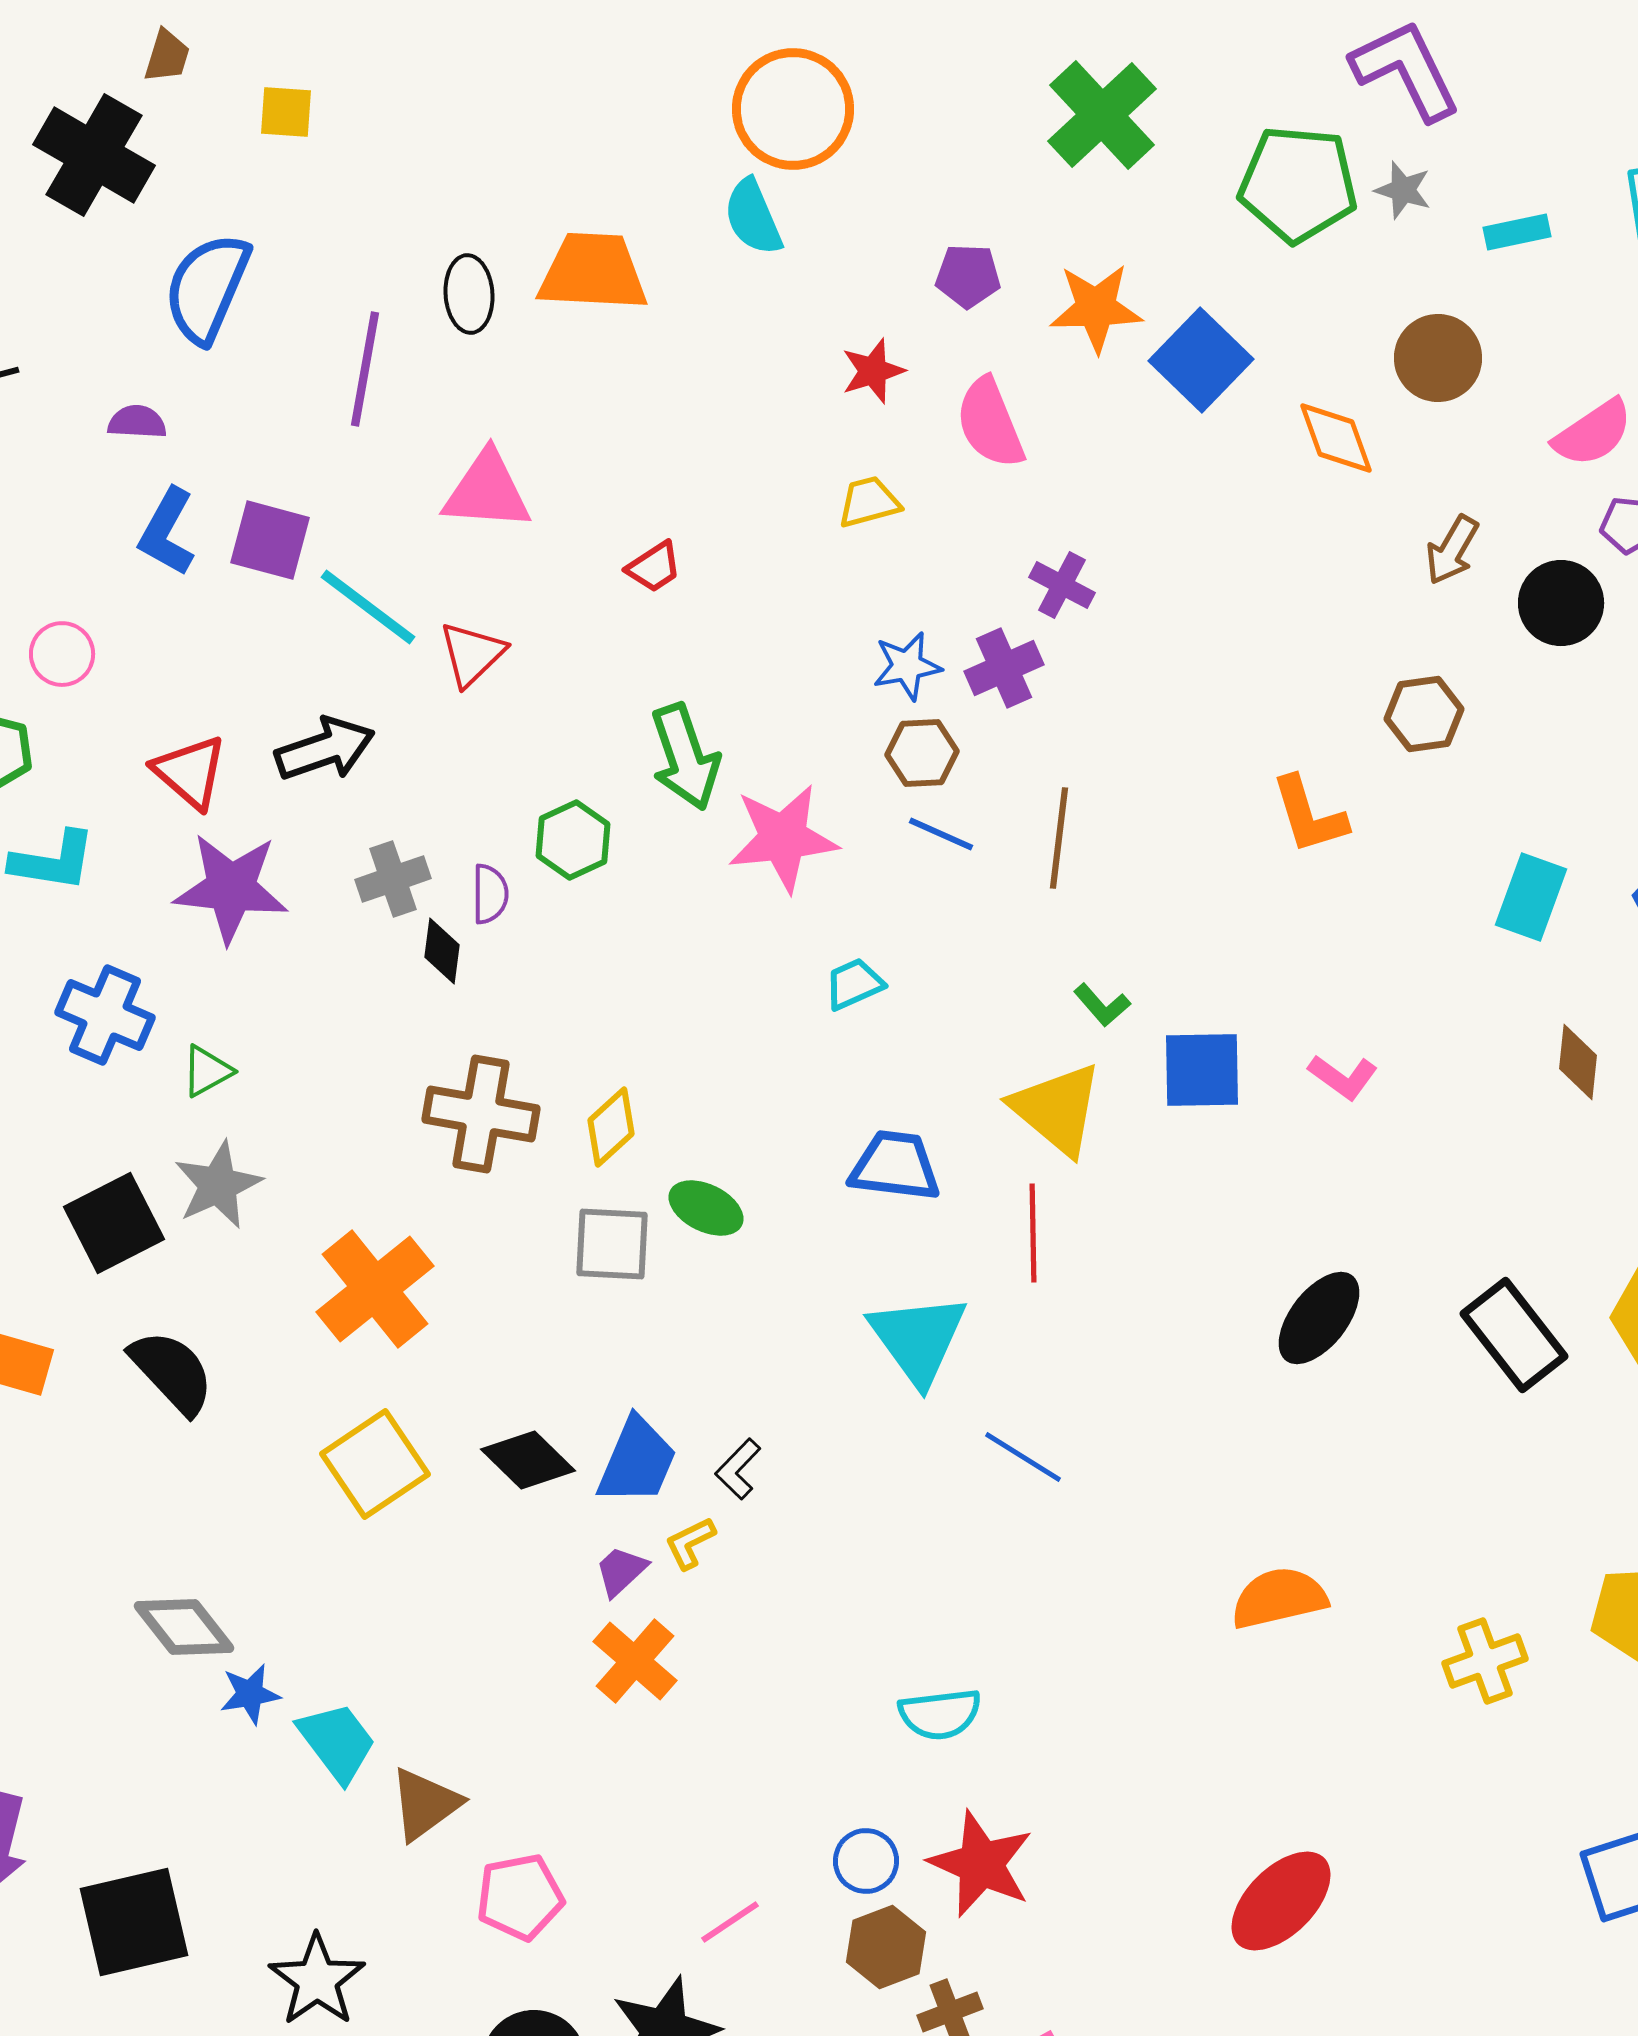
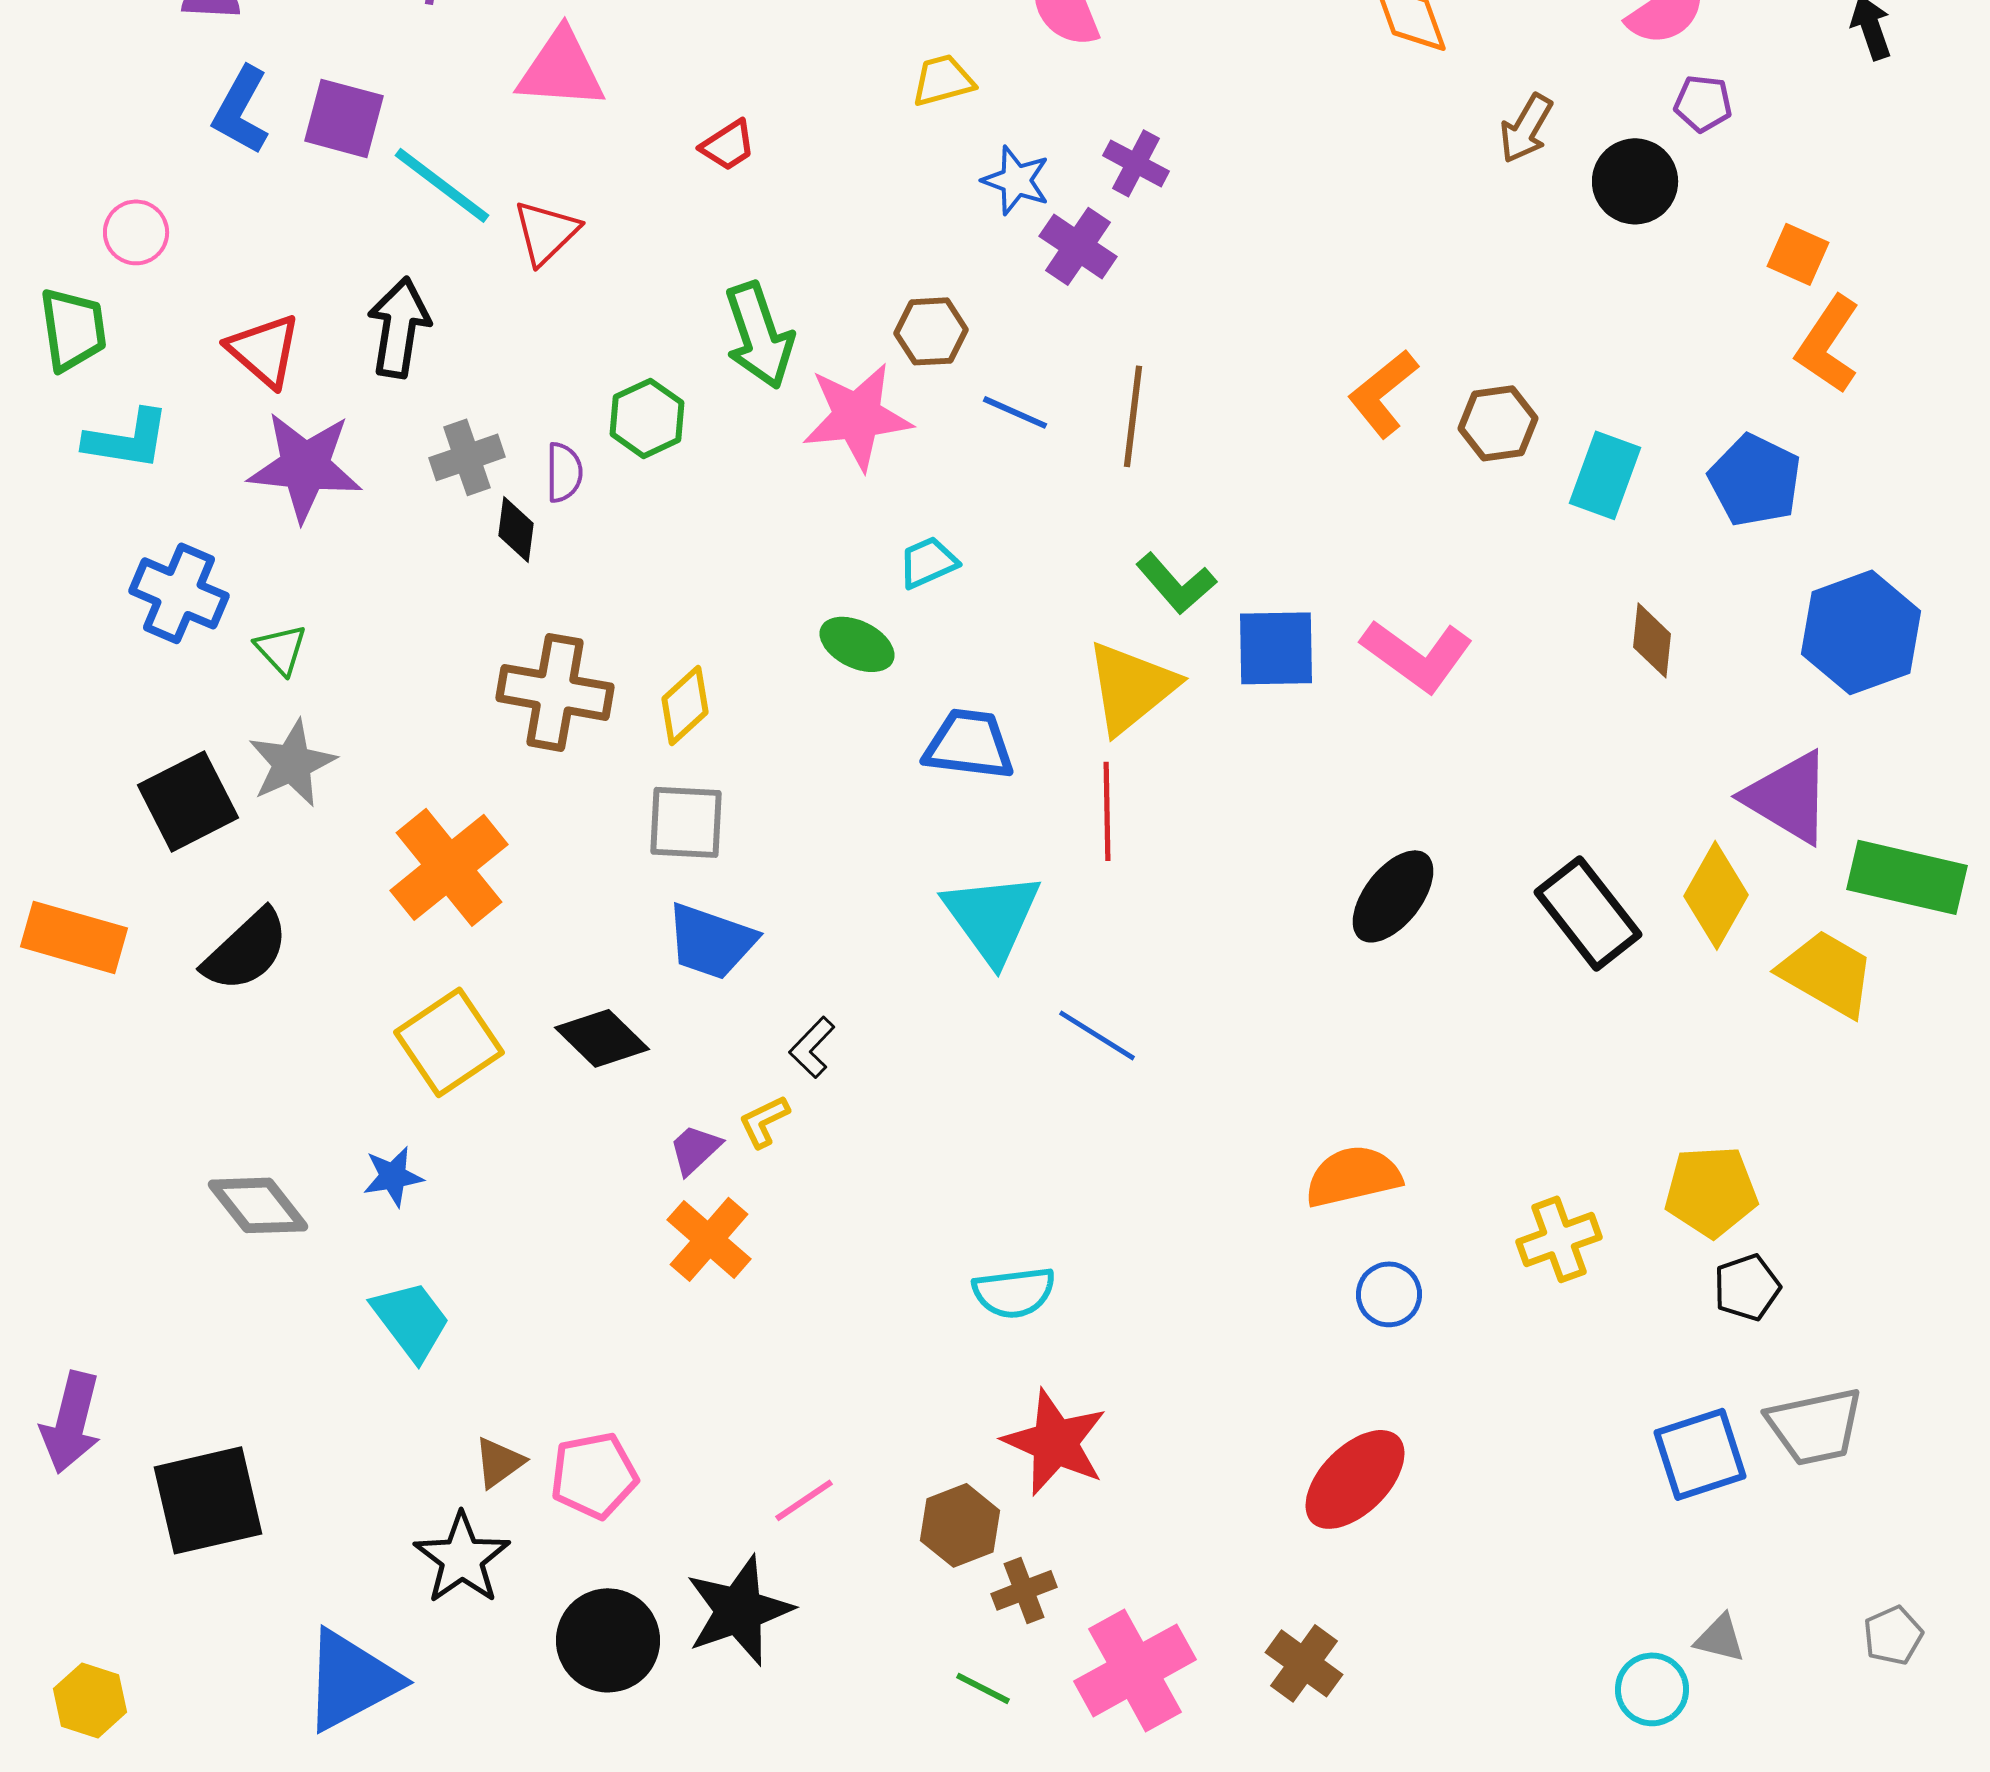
blue star: (907, 666) -> (1016, 180), moved, turned 30
purple cross: (1004, 668) -> (1078, 246), turned -32
brown hexagon: (1424, 714) -> (1498, 423), moved
black arrow: (325, 749) -> (399, 327), turned -62
brown hexagon: (922, 753) -> (931, 331), moved
orange L-shape: (1309, 815) -> (1383, 393), turned 68
green L-shape: (1102, 1005) -> (1176, 583), size x1.4
green triangle: (207, 1071) -> (281, 649), turned -44
pink L-shape: (1343, 1077) -> (1417, 655), size x1.6
yellow triangle: (1057, 1109) -> (1131, 687), turned 41
green ellipse: (706, 1208) -> (857, 644), moved
black semicircle: (172, 1372) -> (246, 950), turned 90
blue trapezoid: (637, 1461) -> (711, 941), moved, turned 86
blue star: (250, 1694) -> (393, 1176), moved
brown triangle: (425, 1804) -> (499, 1462), moved, size x0.7
blue circle: (866, 1861) -> (1389, 1294), moved
black star: (317, 1980) -> (462, 1558), moved

